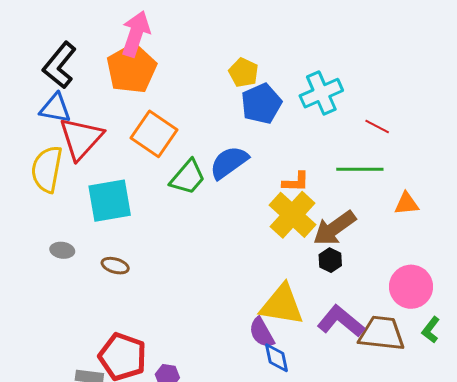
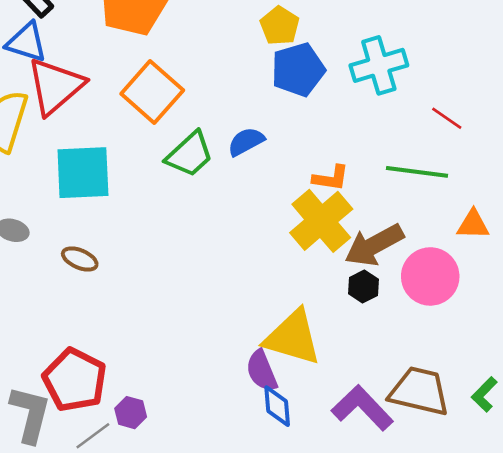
blue semicircle: (229, 162) -> (246, 142), size x0.7
pink circle: (411, 287) -> (430, 276), moved
purple L-shape: (341, 321) -> (362, 408), moved

